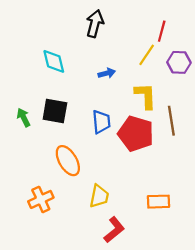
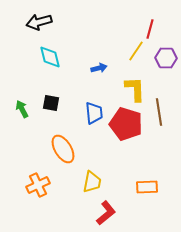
black arrow: (95, 24) -> (39, 22), moved, turned -120
black square: (55, 111) -> (51, 103), size x0.7

